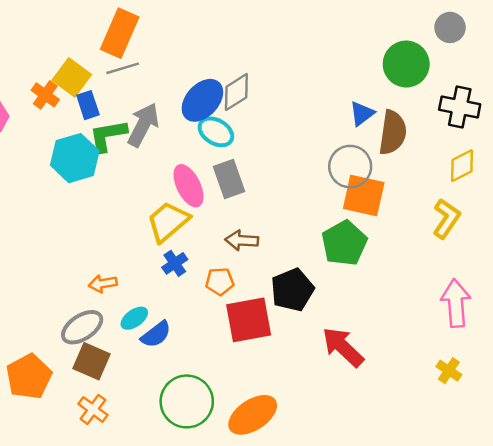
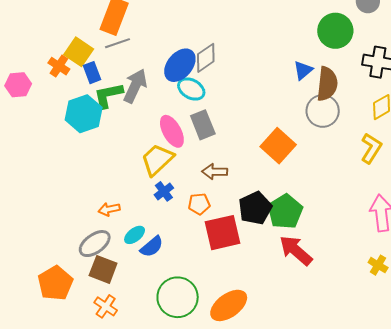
gray circle: (350, 167) -> (323, 111), moved
orange square: (364, 196) -> (278, 146), moved, turned 32
green pentagon: (344, 243) -> (285, 212), moved

